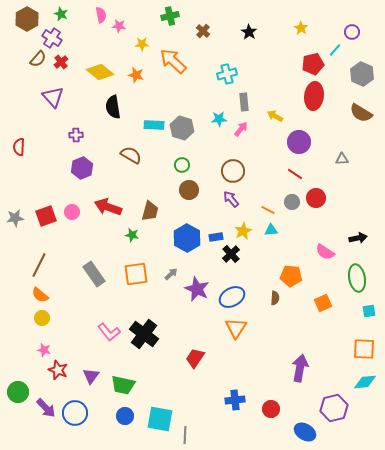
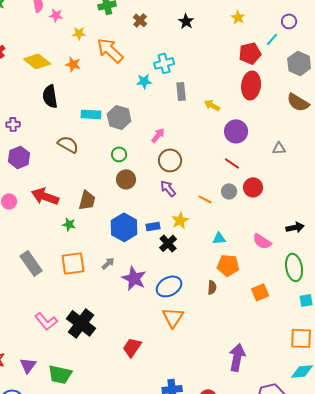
cyan star: (219, 119) -> (144, 81), moved
pink arrow: (241, 129) -> (158, 135), moved
cyan triangle: (271, 230) -> (219, 238), moved

